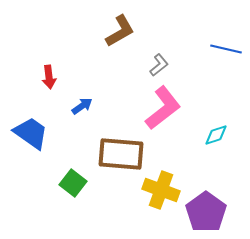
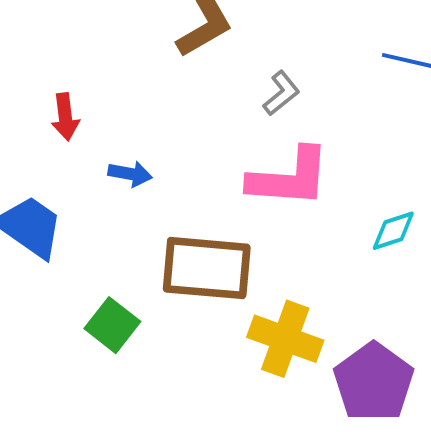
blue arrow: (82, 106) -> (130, 174), turned 45
pink L-shape: (163, 108) -> (289, 178), turned 42

